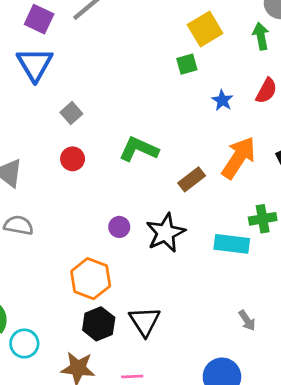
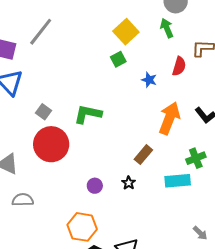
green L-shape: (139, 149) -> (88, 114), moved
red circle: (73, 159) -> (51, 144), size x2.0
brown rectangle: (192, 179) -> (143, 155), moved
black star: (166, 233) -> (129, 183), size x0.5

